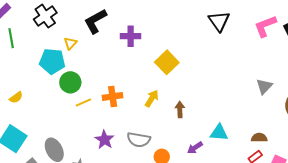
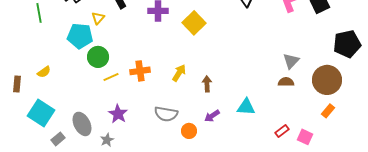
yellow square: (167, 62) -> (194, 23), moved
brown semicircle: (259, 138) -> (286, 82), moved
purple star: (104, 140) -> (118, 114), moved
purple arrow: (195, 148) -> (212, 116), moved

